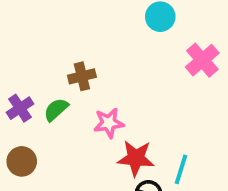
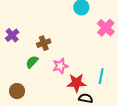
purple cross: (20, 108) -> (12, 35), moved
cyan line: (181, 169) -> (101, 76), moved

